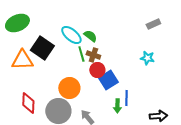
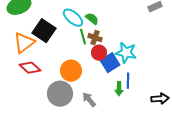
cyan star: (147, 58) -> (126, 53), moved, size x1.5
orange triangle: (22, 60) -> (24, 43), turned -35
red diamond: (28, 103) -> (30, 68), moved, turned -50

